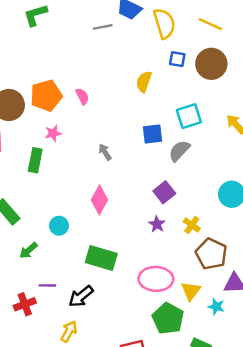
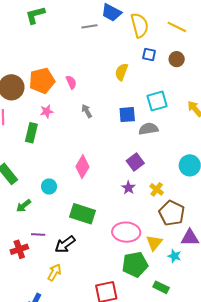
brown circle: (211, 64) -> (177, 59), size x0.6
gray semicircle: (179, 151) -> (148, 129), turned 36
gray arrow: (105, 152) -> (87, 111), moved
green pentagon: (168, 318) -> (135, 264), turned 30

